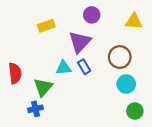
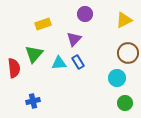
yellow triangle: (134, 21) -> (124, 20), turned -30
purple triangle: (80, 42) -> (74, 39), size x0.7
brown circle: (120, 57) -> (128, 53), moved
green triangle: (43, 87) -> (34, 54), moved

